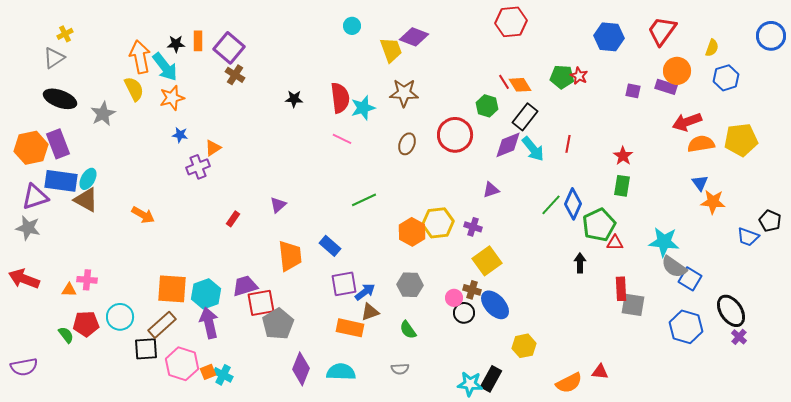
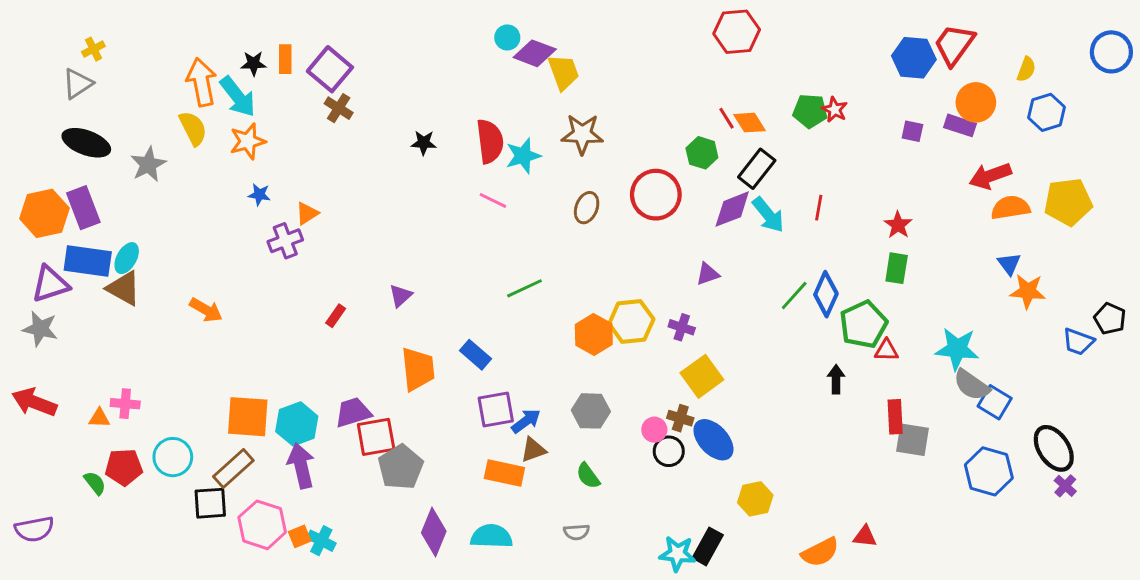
purple diamond: (414, 37) -> (535, 53), moved
blue hexagon: (609, 37) -> (914, 58), moved

